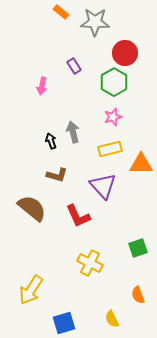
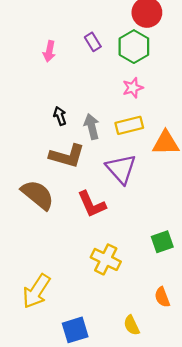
purple rectangle: (74, 66) -> (93, 42), moved
gray arrow: (73, 132) -> (92, 127), moved
brown L-shape: (57, 175) -> (67, 156), size x1.4

